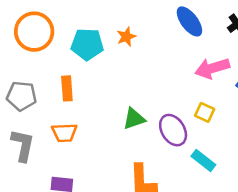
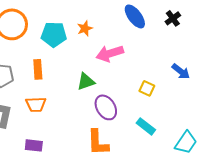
pink arrow: (212, 68) -> (110, 53), moved
green triangle: (134, 119) -> (86, 81), moved
purple ellipse: (173, 130) -> (106, 107), moved

